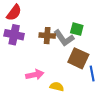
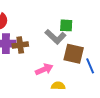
brown cross: (47, 36) -> (20, 45), moved
pink arrow: (35, 75) -> (44, 69), moved

